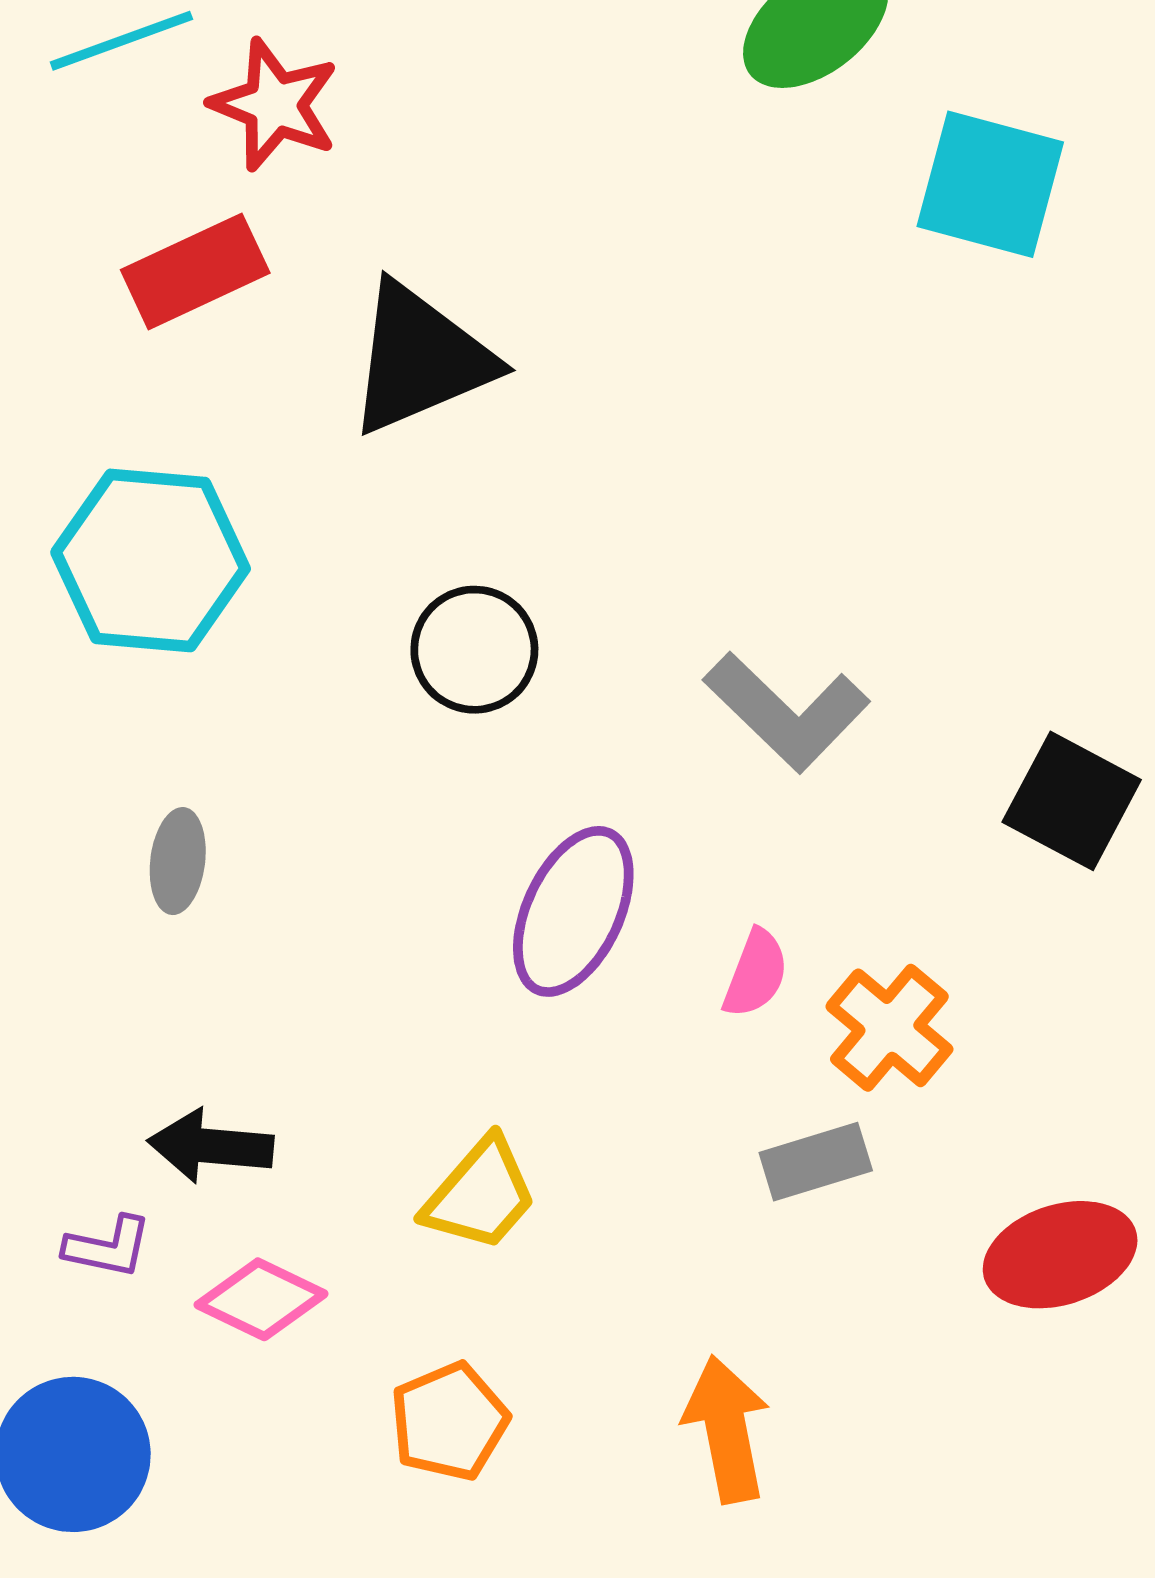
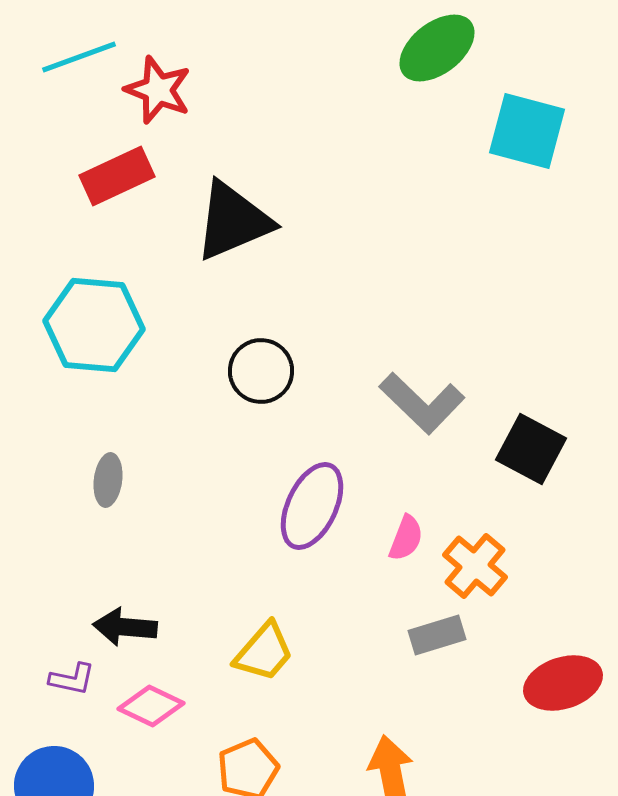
black square: (1072, 801) -> (531, 449), moved

